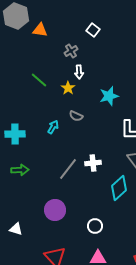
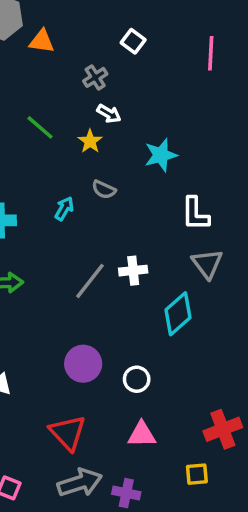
white arrow: (79, 72) -> (109, 114), turned -56
purple circle: (55, 210) -> (83, 364), moved

